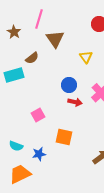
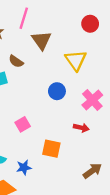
yellow triangle: (86, 57) -> (76, 60), size x1.5
brown semicircle: (32, 58) -> (16, 61), turned 72
red arrow: (75, 102) -> (81, 128), moved

